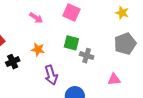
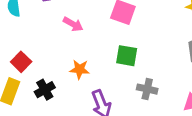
gray cross: (87, 56) -> (147, 89), moved

